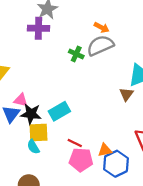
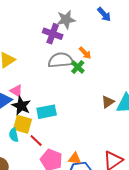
orange arrow: (102, 27) -> (85, 53), moved
gray semicircle: (100, 45) -> (61, 60), moved
brown triangle: (126, 94) -> (108, 102), moved
red line: (75, 143) -> (36, 140), moved

